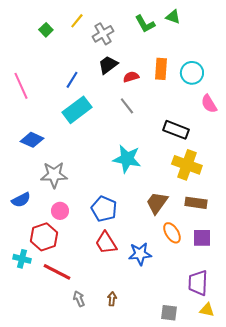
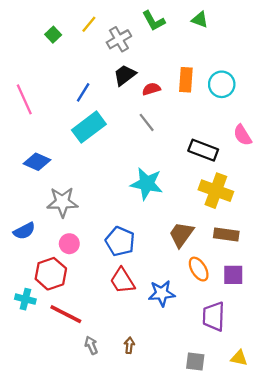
green L-shape: (145, 24) -> (154, 21), moved
pink semicircle: (209, 104) -> (243, 135), moved
purple trapezoid: (198, 283) -> (214, 316), moved

